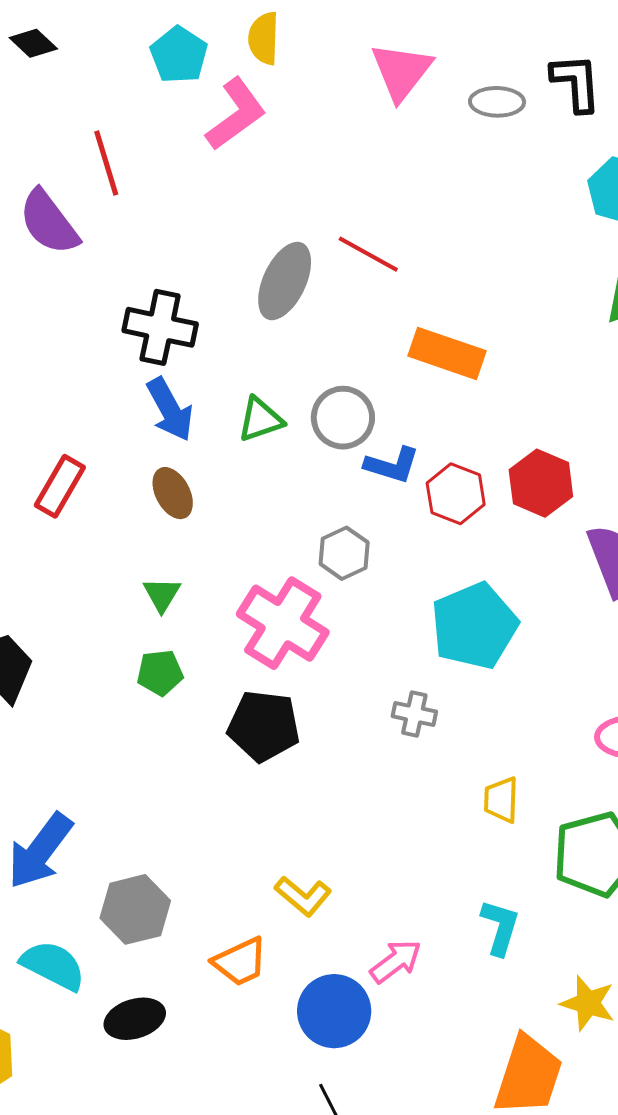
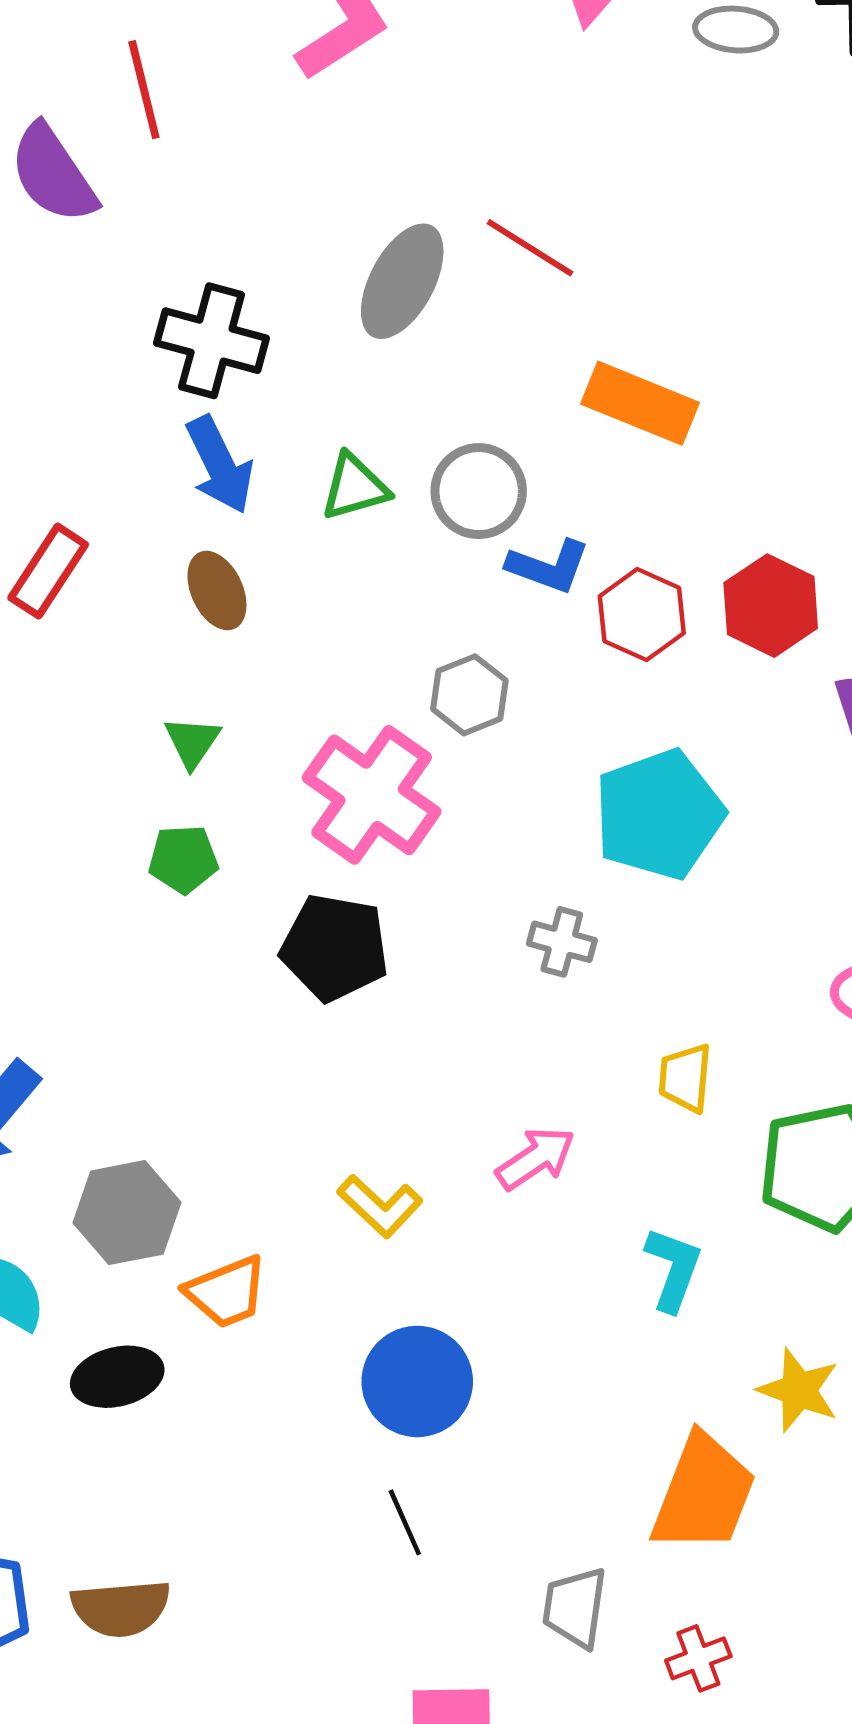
pink arrow: (396, 961) -> (536, 1158), moved
orange trapezoid: (240, 962) -> (226, 1292), moved

